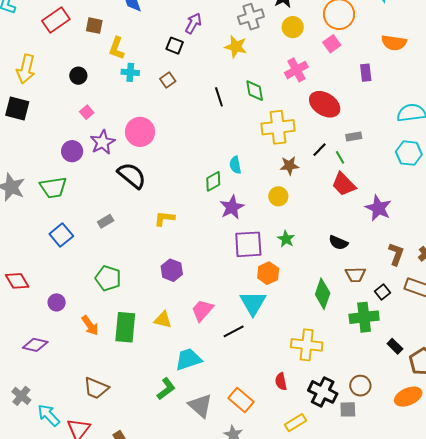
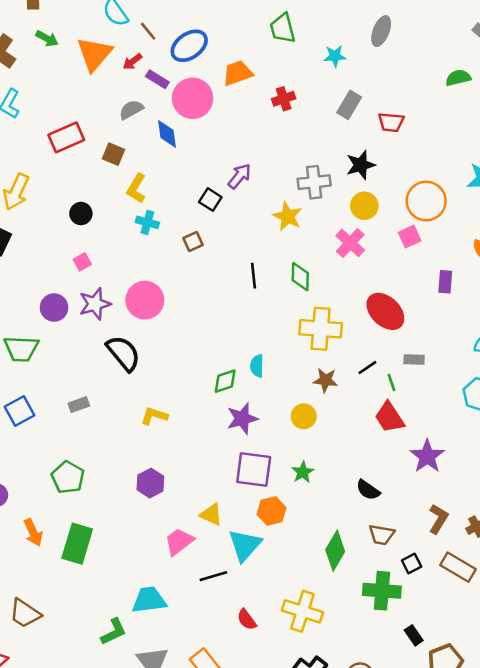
pink cross: (296, 70) -> (350, 243), moved, turned -30
yellow triangle: (163, 320) -> (211, 515), moved
red semicircle: (281, 382) -> (247, 620), moved, turned -36

